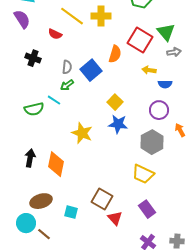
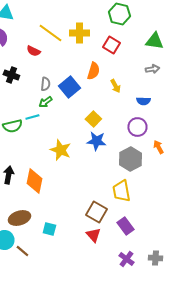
green triangle: (166, 32) -> (154, 41), moved, turned -42
red square: (140, 40) -> (111, 45), moved, size x0.7
yellow arrow: (149, 70) -> (115, 86), moved, turned -128
cyan line: (54, 100) -> (32, 117), turned -48
yellow trapezoid: (143, 174) -> (121, 191), turned 55
brown square: (102, 199) -> (96, 212), moved

